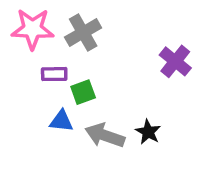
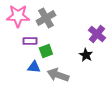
black star: (148, 132) -> (86, 55), moved

